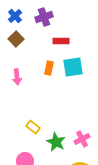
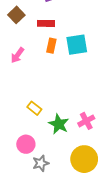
red rectangle: (61, 41) -> (46, 23), moved
pink arrow: (17, 77) -> (17, 55), turned 42

